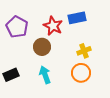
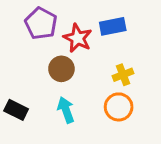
purple pentagon: (17, 27) -> (41, 23), moved
black rectangle: (11, 75) -> (16, 110), turned 49

